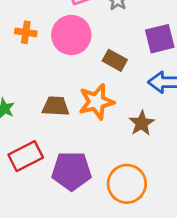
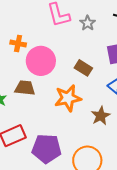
pink circle: (71, 35) -> (41, 61), moved
brown trapezoid: (56, 106) -> (25, 88), moved

